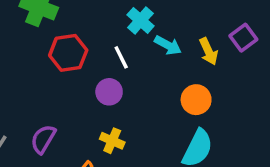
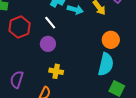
orange circle: (196, 100) -> (111, 40), moved

